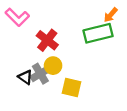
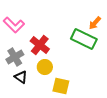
green rectangle: (98, 33) -> (84, 39), turned 40
gray cross: (40, 74) -> (15, 57), moved

